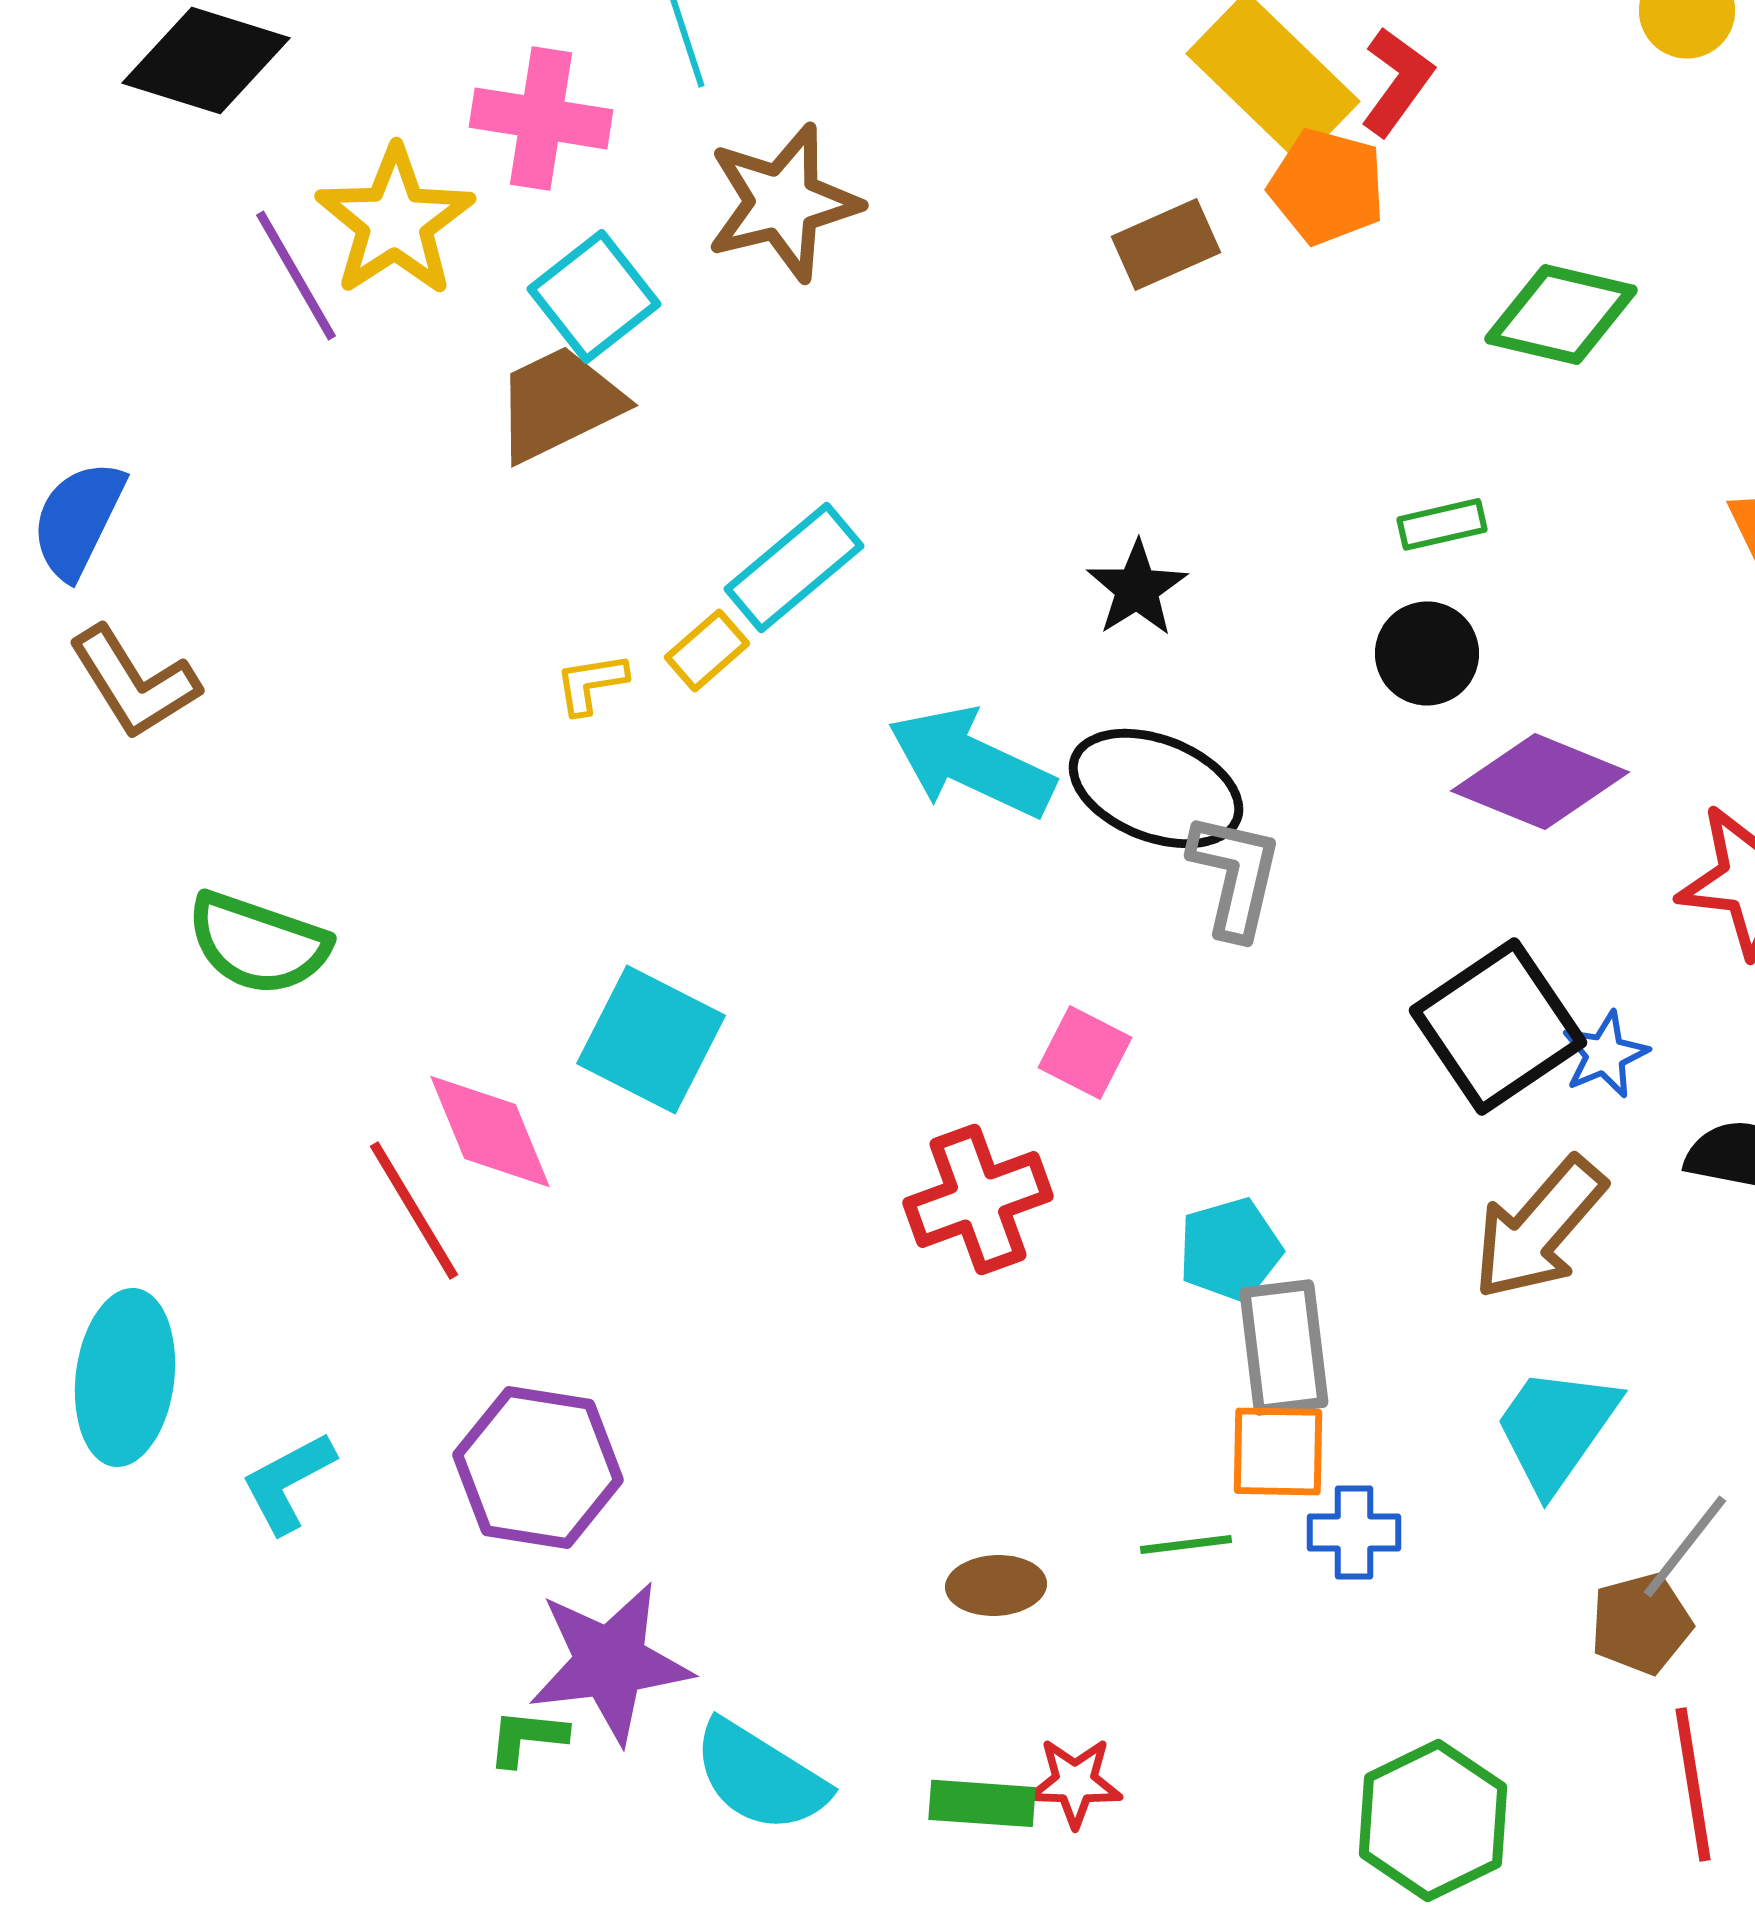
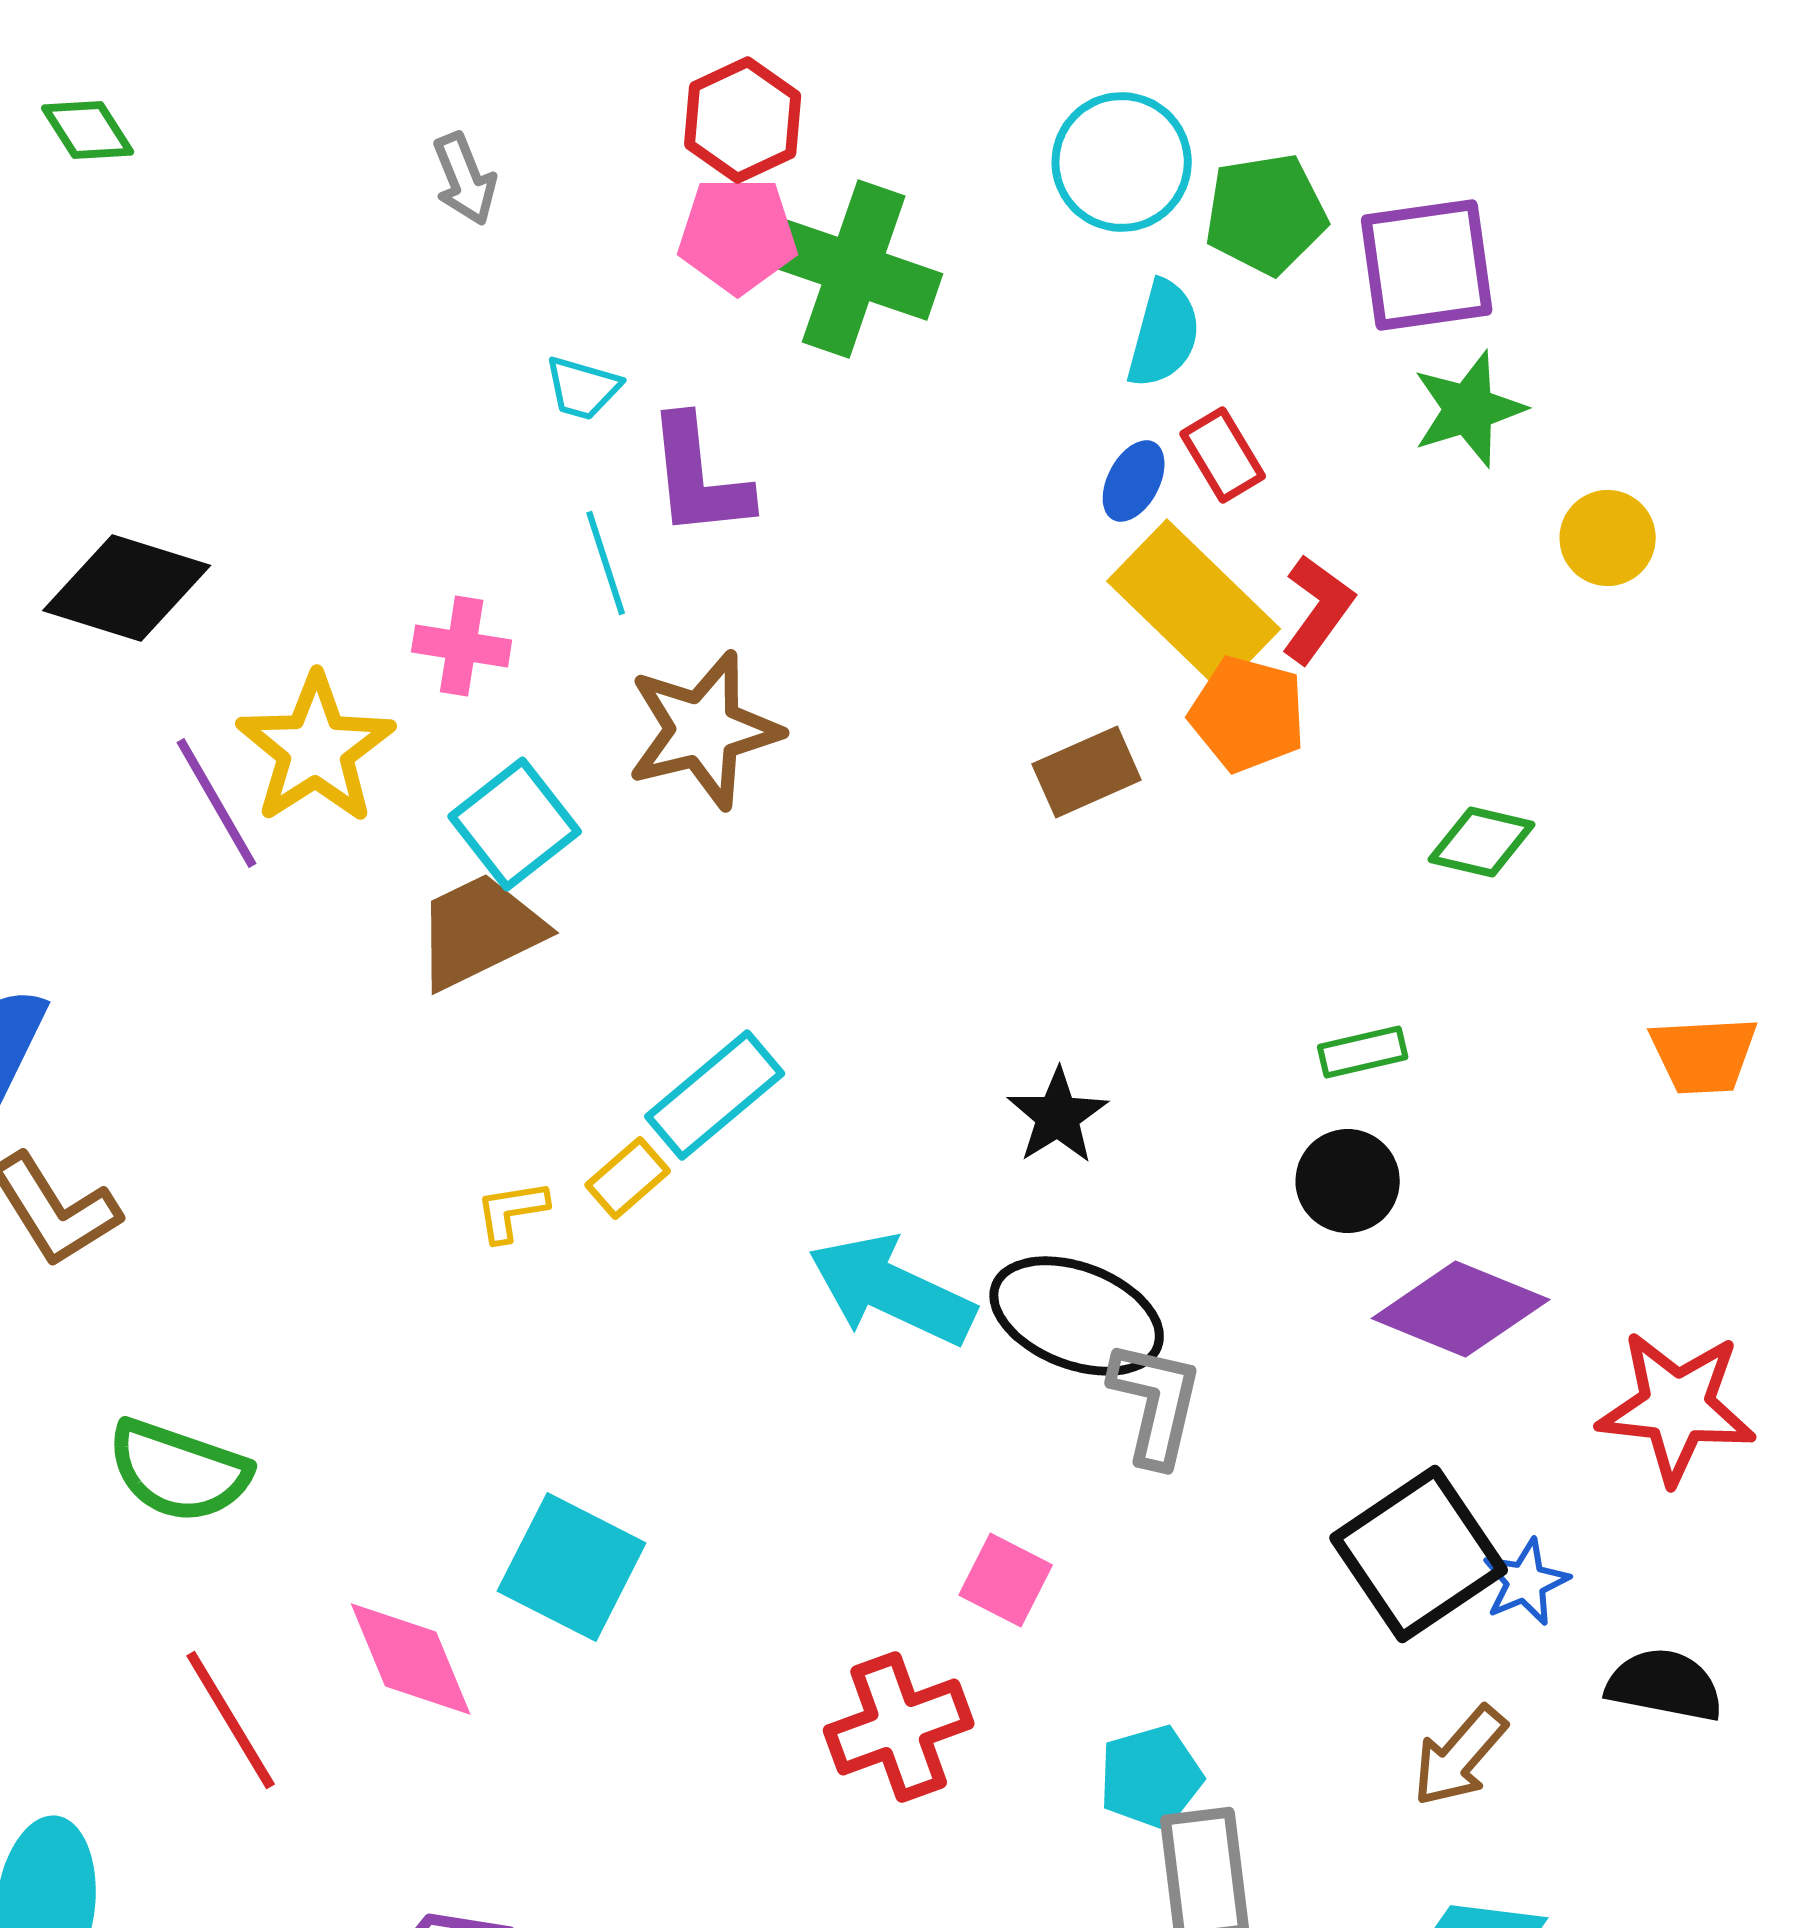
pink cross: (541, 118) -> (462, 646), size x0.7
green diamond: (1561, 314) -> (1482, 842), size x0.7
red line: (414, 1210) -> (231, 1720), moved
brown arrow: (1539, 1228) -> (1460, 1756), size x0.7

